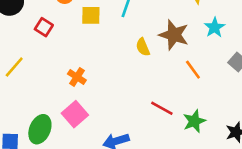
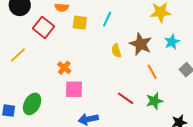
red square: (44, 27) -> (43, 27), size x1.5
pink square: (75, 114) -> (74, 89), moved, turned 36
green star: (194, 121) -> (154, 101), moved

